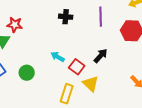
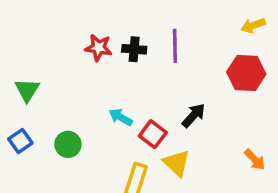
purple line: (101, 17) -> (175, 46), moved
red star: (15, 25) -> (99, 48), moved

